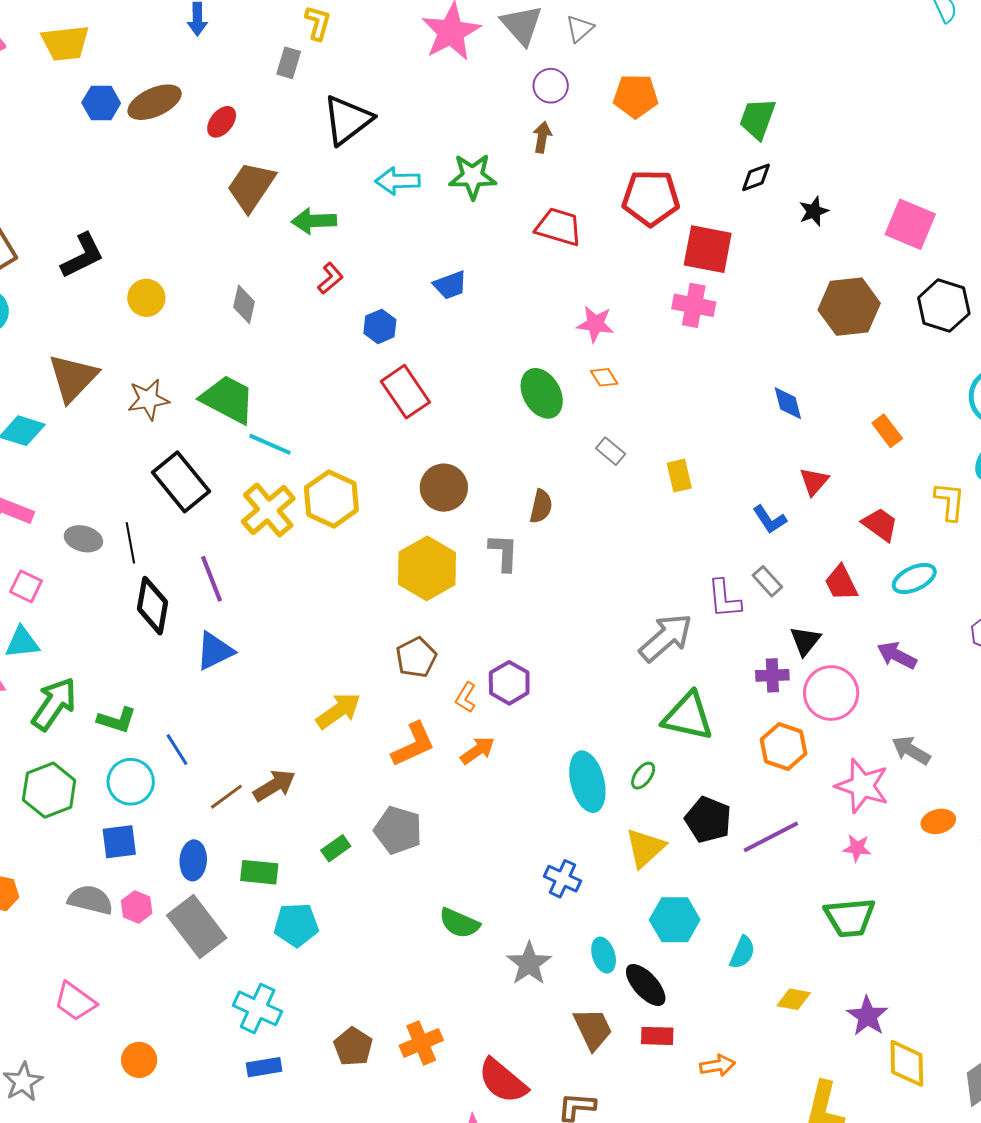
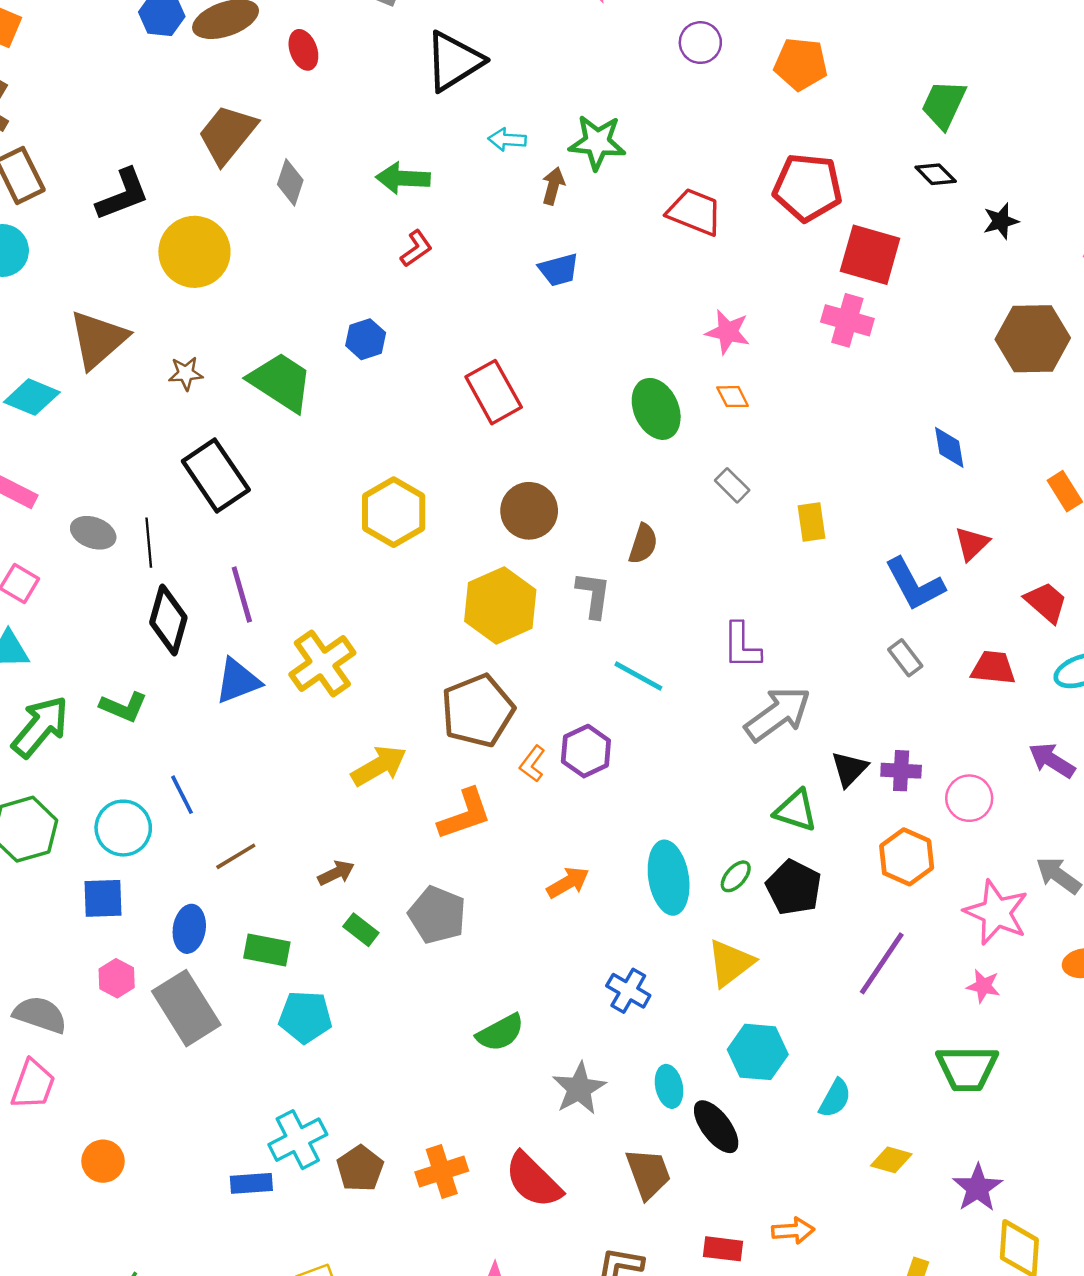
red ellipse: (222, 122) -> (303, 50), turned -64
brown arrow: (542, 137) -> (553, 186), moved
black diamond: (756, 177) -> (936, 174), turned 60
cyan arrow: (398, 181) -> (507, 140), size x0.7
brown trapezoid: (251, 187) -> (227, 134), moved
yellow circle: (146, 298) -> (194, 252), size x1.6
gray diamond: (244, 304) -> (290, 182), moved
blue hexagon: (380, 326) -> (366, 339), moved
brown star: (148, 399) -> (186, 373), size x0.7
cyan line: (270, 444) -> (638, 676), moved
yellow cross: (268, 510) -> (322, 664), moved
blue L-shape: (770, 519) -> (915, 584), size x1.5
red trapezoid: (841, 583) -> (993, 668), turned 117
purple L-shape: (724, 599) -> (742, 646), moved
black triangle: (805, 641) -> (849, 769), moved
brown pentagon: (416, 657) -> (478, 711), size x1.5
pink circle: (831, 693) -> (969, 798), size x0.7
green triangle: (688, 716) -> (796, 811), size x0.7
green L-shape: (117, 720) -> (124, 707), moved
orange arrow: (478, 750) -> (568, 883), moved
brown arrow: (274, 786) -> (336, 873), moved, size x0.7
black pentagon: (708, 820) -> (794, 887), moved
purple line: (771, 837) -> (882, 963), turned -34
green rectangle: (336, 848) -> (361, 930), turned 68
gray semicircle: (90, 900) -> (40, 1015), moved
green semicircle: (459, 923) -> (500, 1033), turned -57
pink trapezoid: (75, 1002) -> (33, 1085), turned -111
cyan cross: (258, 1008) -> (298, 1140), moved, turned 33
red rectangle: (657, 1036) -> (723, 1249), moved
red semicircle: (503, 1081) -> (533, 1180), moved

